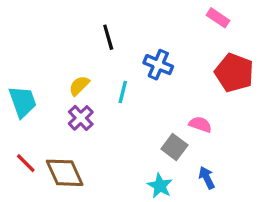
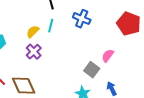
cyan line: (123, 92) -> (51, 26), moved
pink semicircle: (200, 124) -> (108, 56), turned -72

